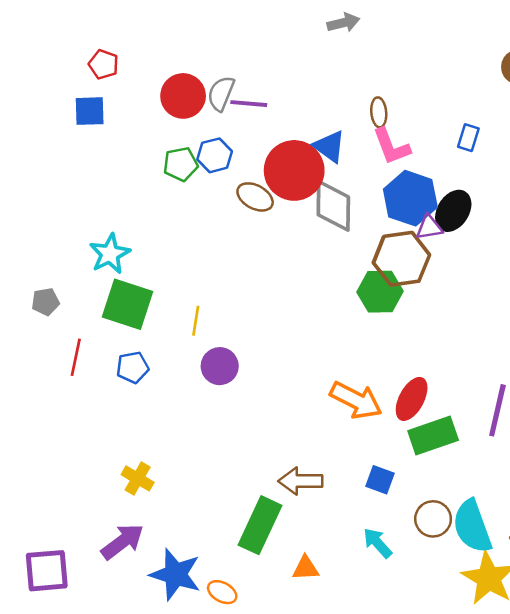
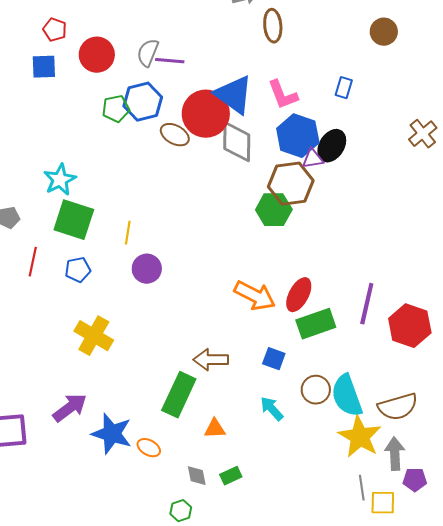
red circle: (183, 96) -> (97, 55), moved
brown ellipse: (379, 112) -> (273, 26), moved, size x1.4
blue triangle: (330, 146) -> (234, 95), size x1.5
blue hexagon: (215, 155) -> (143, 102), size x1.4
yellow cross: (138, 478) -> (94, 336), moved, size x1.5

